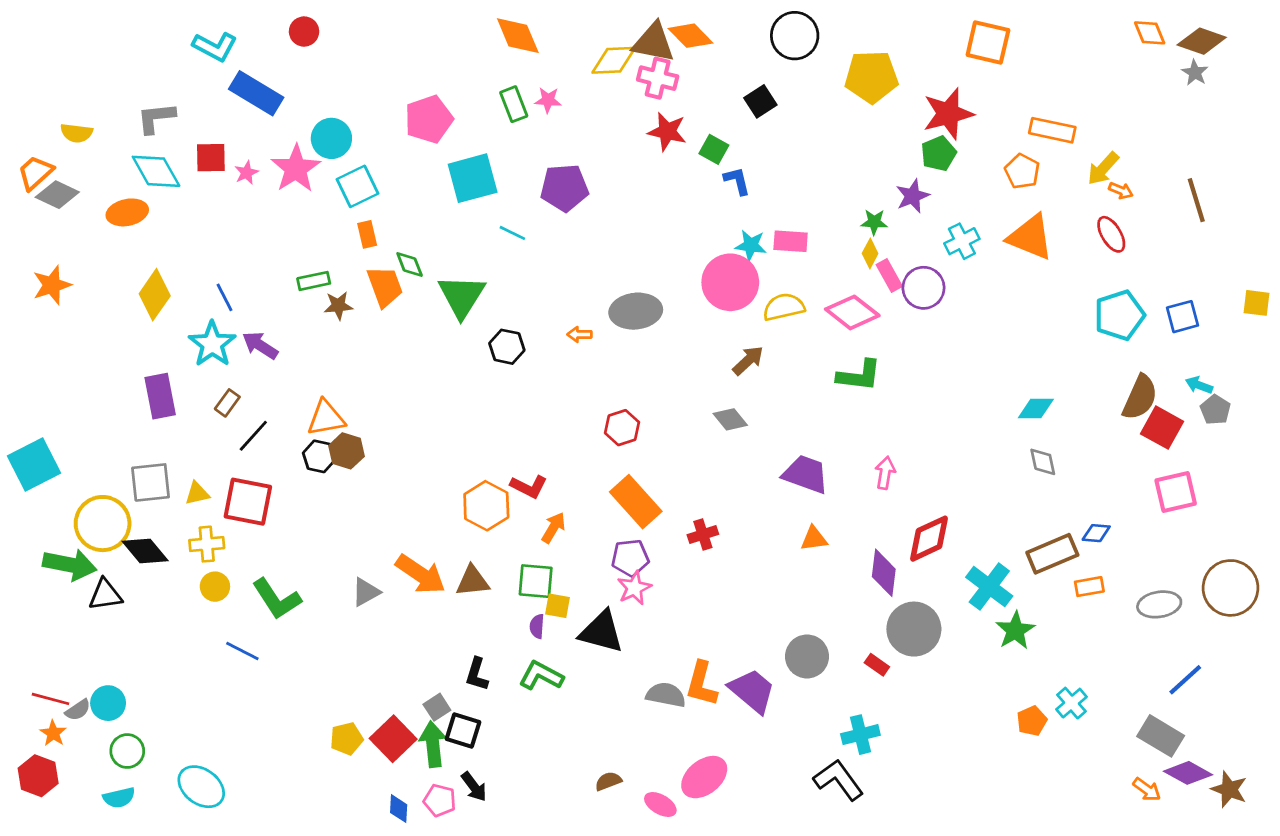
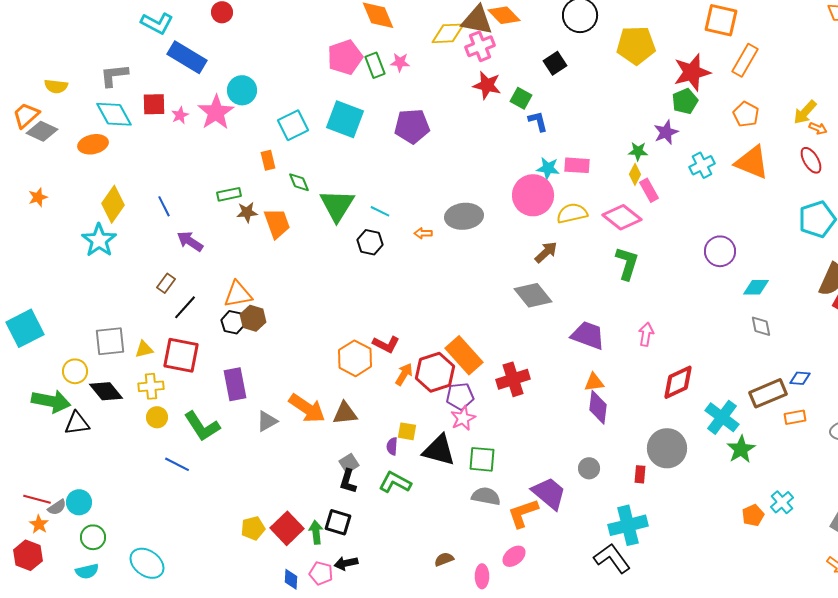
pink cross: (658, 78) -> (480, 46), turned -36
pink pentagon: (429, 119) -> (345, 57), moved
orange rectangle: (1052, 130) -> (745, 60), moved, turned -72
cyan square: (473, 178) -> (345, 119), turned 36
cyan square: (357, 186) -> (293, 125), moved
cyan line: (512, 233) -> (380, 211), moved
orange star: (52, 285) -> (38, 197), size x0.7
orange trapezoid: (385, 286) -> (277, 223), moved
purple circle: (924, 288) -> (720, 251), moved
cyan star: (212, 344) -> (99, 240), moved
green L-shape: (859, 376) -> (627, 263), turned -80
purple rectangle: (160, 396) -> (235, 384), moved
gray diamond: (730, 419) -> (533, 295), size x1.5
red hexagon: (622, 428) -> (435, 372), moved, size x1.5
yellow circle: (103, 524) -> (75, 371), size x0.6
red cross: (703, 534) -> (513, 379), size x1.5
purple diamond: (884, 573) -> (598, 407), moved
green square: (536, 581) -> (482, 459), moved
gray circle: (807, 656) -> (589, 468), size x0.7
red rectangle: (877, 665) -> (640, 474), turned 60
orange L-shape: (701, 684) -> (523, 513), moved, turned 56
gray square: (437, 707) -> (349, 463), moved
cyan cross: (860, 735) -> (628, 525), size x1.4
green arrow: (433, 744) -> (316, 532), size x0.7
pink ellipse: (704, 777) -> (514, 556), size x0.7
black arrow: (474, 787) -> (346, 563), turned 115
pink ellipse: (660, 804) -> (482, 576), turned 60

